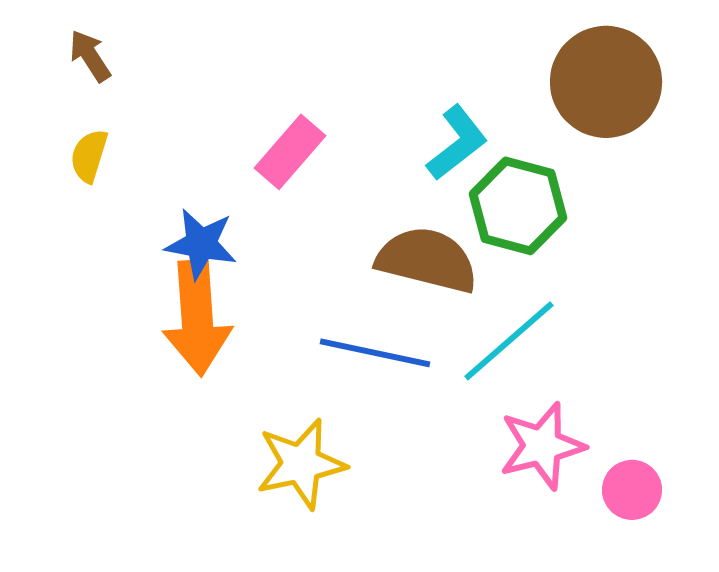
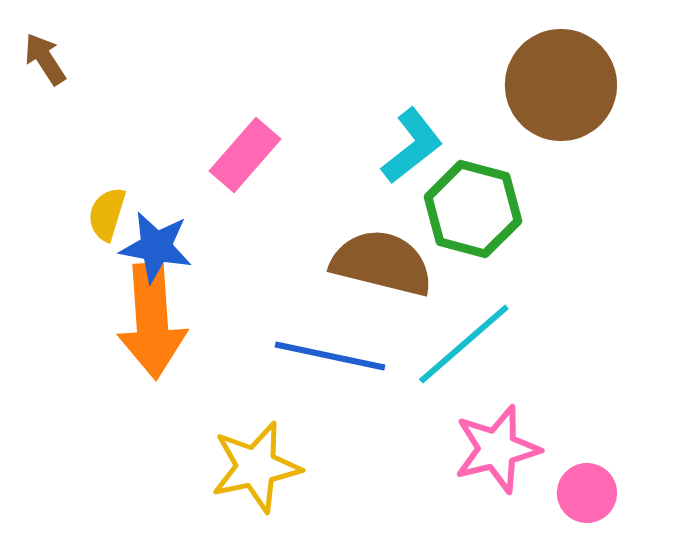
yellow semicircle: (89, 156) -> (107, 214), moved

